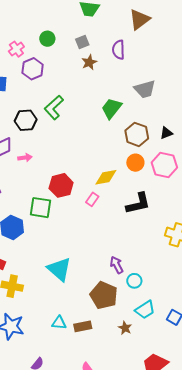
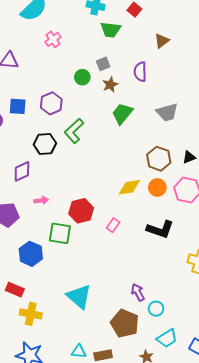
brown triangle: (139, 20) -> (162, 41), size x0.7
green circle: (47, 39) -> (82, 77), moved
pink cross: (16, 49) -> (53, 39), moved
purple hexagon: (33, 69) -> (51, 103), moved
green trapezoid: (111, 108) -> (122, 114), moved
pink arrow: (25, 158) -> (41, 200), moved
yellow diamond: (106, 177) -> (129, 187), moved
black L-shape: (138, 203) -> (160, 229), turned 32

